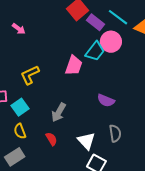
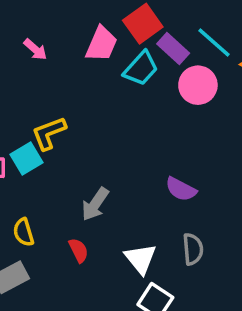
cyan trapezoid: (95, 51) -> (141, 69), moved
pink trapezoid: (74, 66) -> (101, 44), moved
cyan square: (20, 107) -> (27, 158), moved

